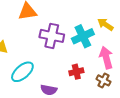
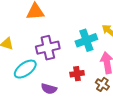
purple cross: (52, 36) -> (48, 48), moved, turned -30

